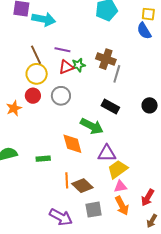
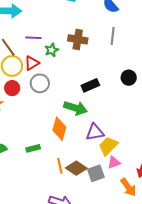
red triangle: (66, 67) -> (32, 63), moved
gray line: (117, 74) -> (113, 36), moved
black rectangle: (110, 106) -> (90, 85), turned -42
orange diamond: (72, 144) -> (59, 129), turned 40
orange arrow: (122, 206) -> (128, 187), moved
gray square: (94, 210) -> (96, 173), moved

